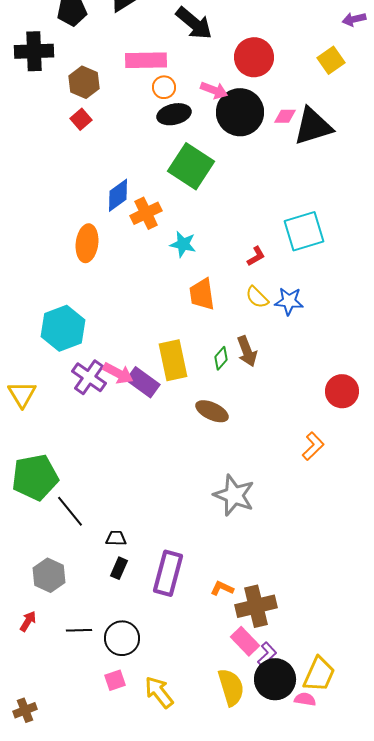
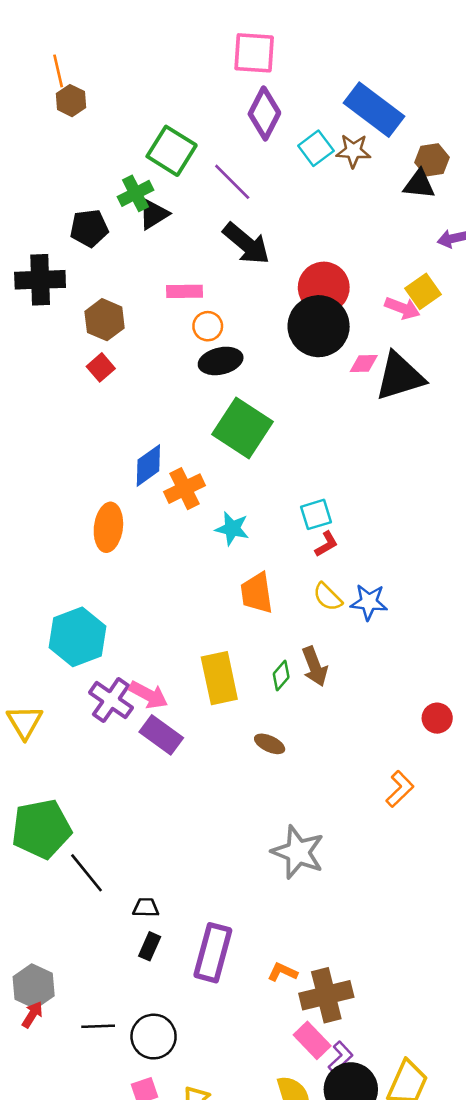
pink rectangle: (146, 60) -> (184, 291), size x0.7
pink arrow: (214, 90) -> (402, 308), moved
black circle: (240, 112) -> (319, 326), moved
cyan square: (304, 231) -> (316, 514), moved, size x0.6
purple rectangle: (143, 382) -> (161, 735), moved
red circle: (342, 391) -> (437, 718), size x0.7
brown ellipse: (212, 411) -> (270, 744), size x0.7
gray hexagon: (49, 575) -> (34, 986), moved

